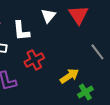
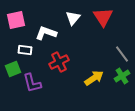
white L-shape: (21, 31) -> (46, 33), turned 115
green cross: (85, 92) -> (122, 76), moved

